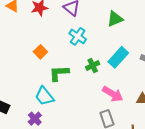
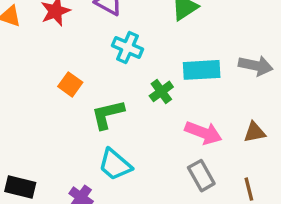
cyan rectangle: (118, 57) -> (202, 70), turned 55
cyan trapezoid: (44, 96) -> (115, 165), moved

